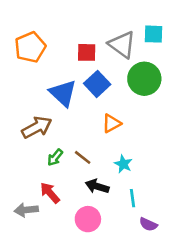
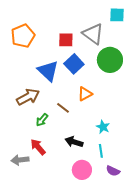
cyan square: (153, 34) -> (117, 15), moved
brown line: (83, 157) -> (63, 108), moved
cyan star: (123, 164) -> (103, 127), moved
pink circle: (88, 219) -> (82, 170), moved

